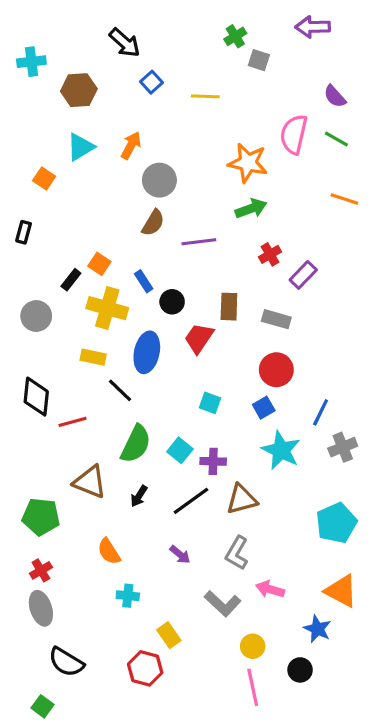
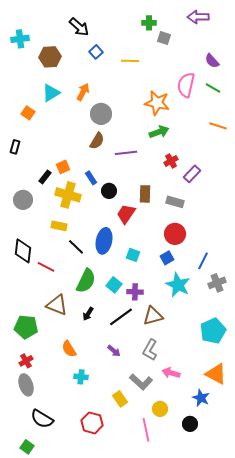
green cross: (235, 36) -> (149, 23), turned 32
orange square: (99, 264) -> (63, 167), turned 32
blue ellipse: (147, 352) -> (104, 241), moved
red line: (73, 422) -> (46, 267), turned 42
yellow rectangle: (169, 635) -> (120, 399), moved
pink line: (253, 687) -> (146, 430), moved

